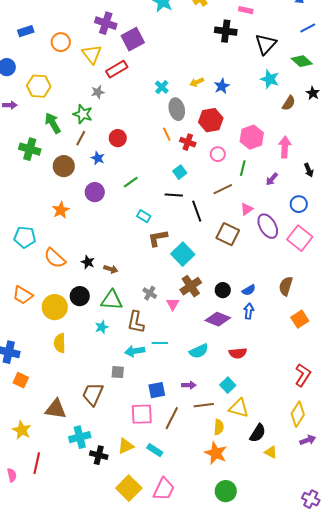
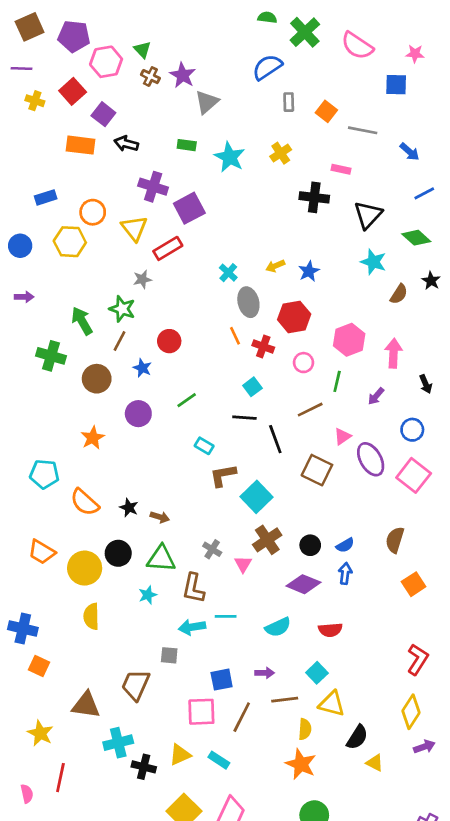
yellow hexagon: (39, 86) -> (70, 242), moved

